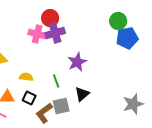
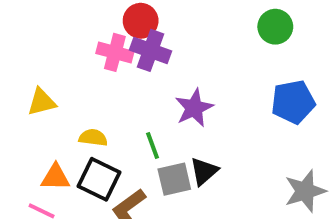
purple cross: (55, 33) -> (151, 50), turned 36
blue pentagon: (127, 38) -> (293, 102), moved
black square: (29, 98) -> (99, 179), size x1.5
gray square: (61, 106) -> (174, 179), moved

